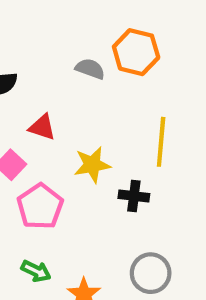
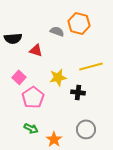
red triangle: (42, 127) -> (36, 50), moved
yellow line: (161, 142) -> (91, 66), turned 70

